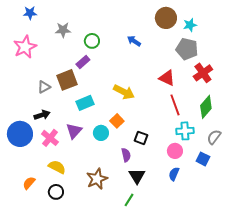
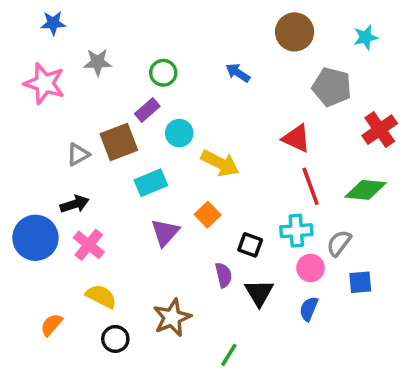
cyan star: (190, 25) -> (366, 37), moved
gray star: (63, 30) -> (98, 62), moved
pink star: (25, 47) -> (44, 83), turned -30
red cross: (203, 73) -> (380, 130), moved
green diamond: (206, 107) -> (366, 190), turned 55
purple triangle: (74, 131) -> (165, 232), moved
cyan cross: (185, 131) -> (296, 231), moved
cyan circle: (101, 133) -> (179, 133), moved
gray semicircle: (214, 137) -> (339, 243), moved
blue square: (203, 159) -> (360, 282), turned -32
black triangle: (137, 176) -> (259, 293), moved
black circle: (56, 192) -> (115, 339), moved

